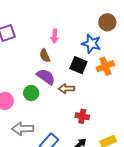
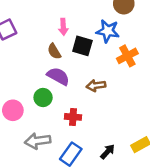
black square: (78, 65) -> (82, 46), moved
brown arrow: (66, 89) -> (96, 86), moved
red cross: (82, 116) -> (73, 117), moved

